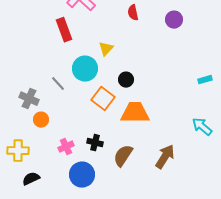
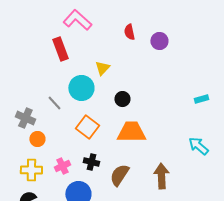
purple circle: (174, 20) -> (159, 41), moved
orange square: (103, 99) -> (87, 127), moved
yellow cross: (18, 151) -> (31, 170), moved
brown arrow: (165, 157) -> (161, 176), turned -35

